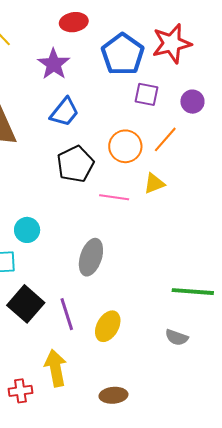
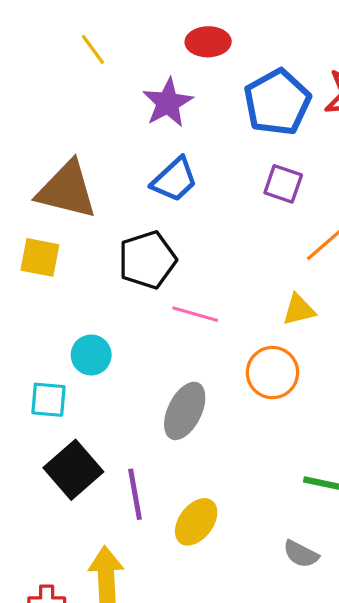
purple square: (147, 94) -> (283, 184), moved
orange circle: (125, 146) -> (273, 373), moved
black pentagon: (75, 164) -> (147, 260), moved
pink line: (114, 197) -> (195, 314), moved

